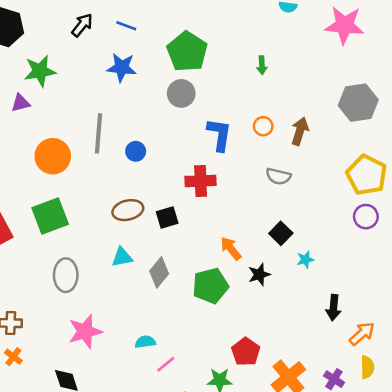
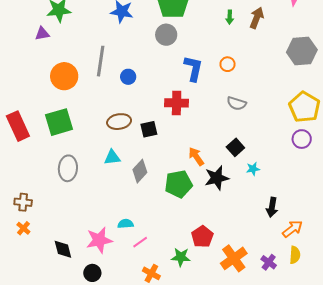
brown arrow: (300, 131) -> (257, 18), moved
black star: (259, 275) -> (217, 178), size x1.4
pink star: (85, 331) -> (99, 240), moved

